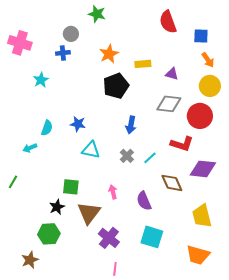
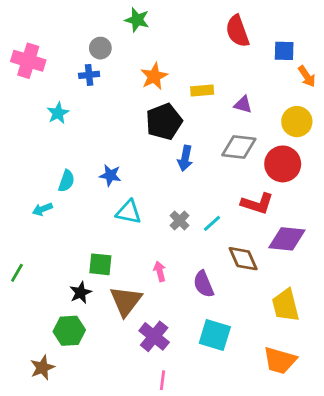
orange arrow: (208, 60) -> (307, 76), moved
blue arrow: (131, 125) -> (185, 158), moved
green line: (13, 182) -> (17, 273), moved

